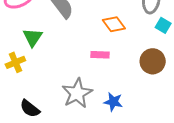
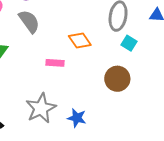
pink rectangle: (100, 55) -> (55, 63), moved

